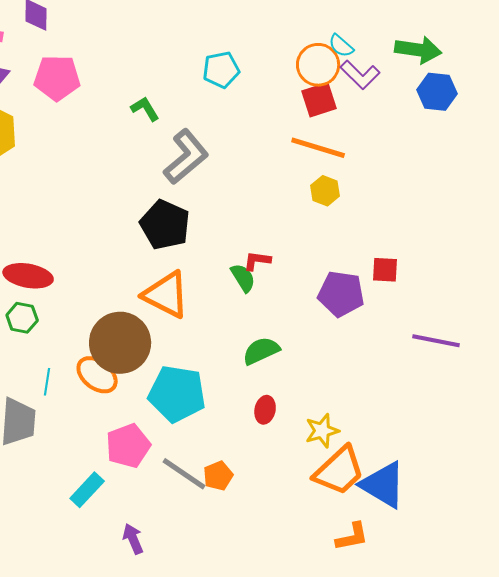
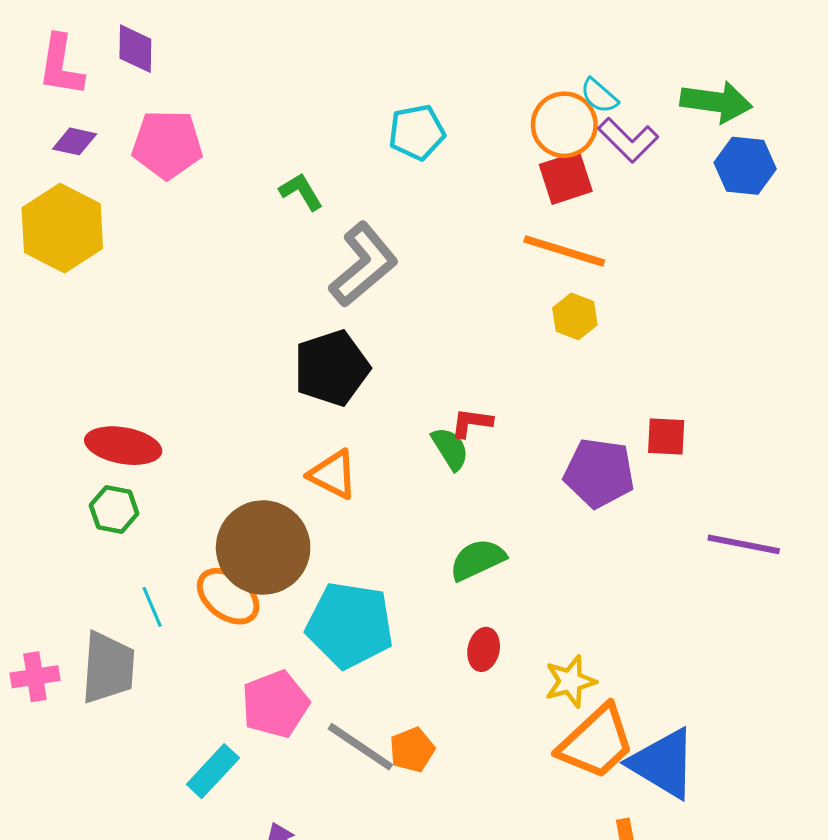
black pentagon: (165, 225) -> (332, 368), turned 30
orange triangle: (166, 295) -> (333, 474), size x0.7
cyan line: (47, 382) -> (152, 607), turned -32

